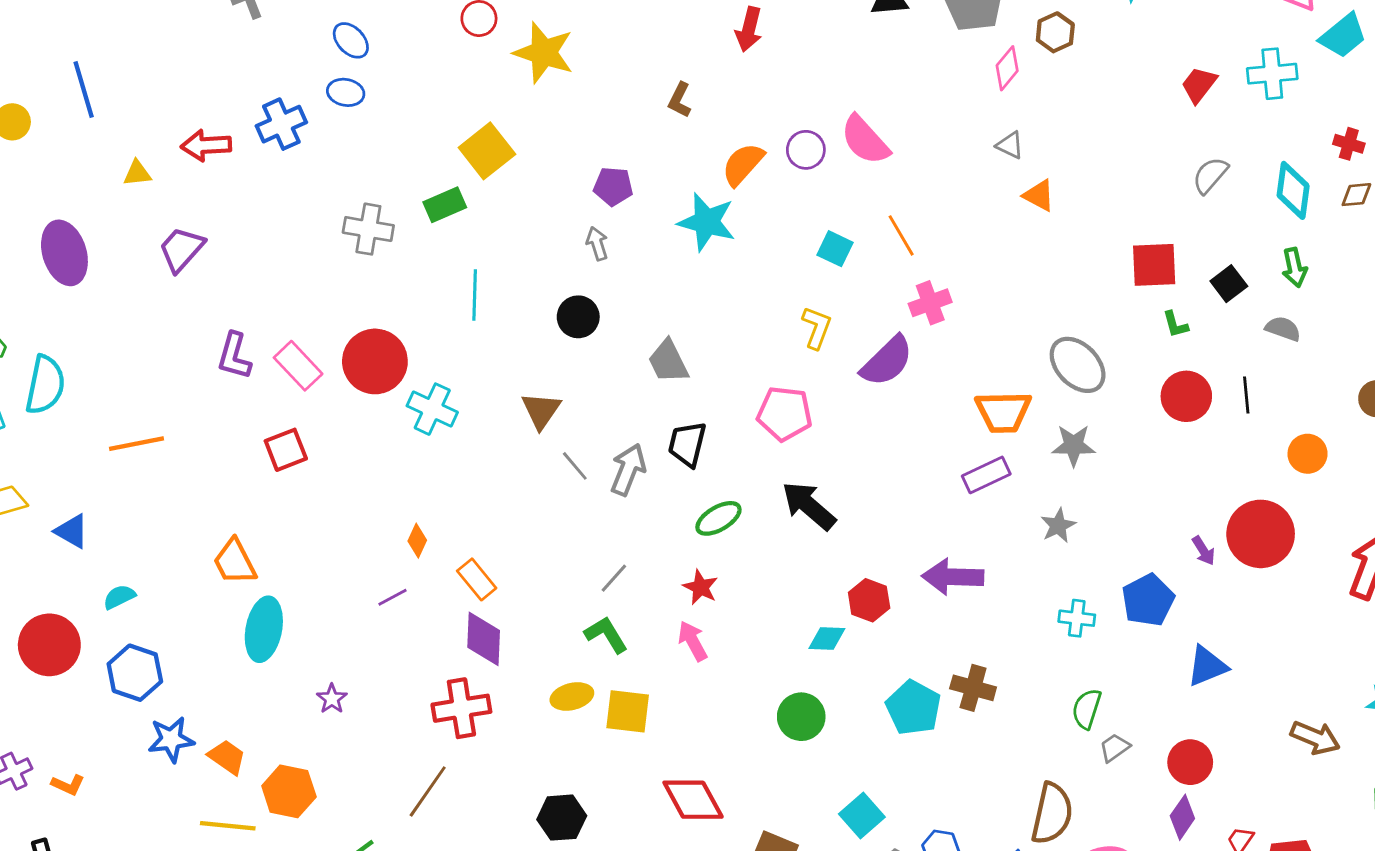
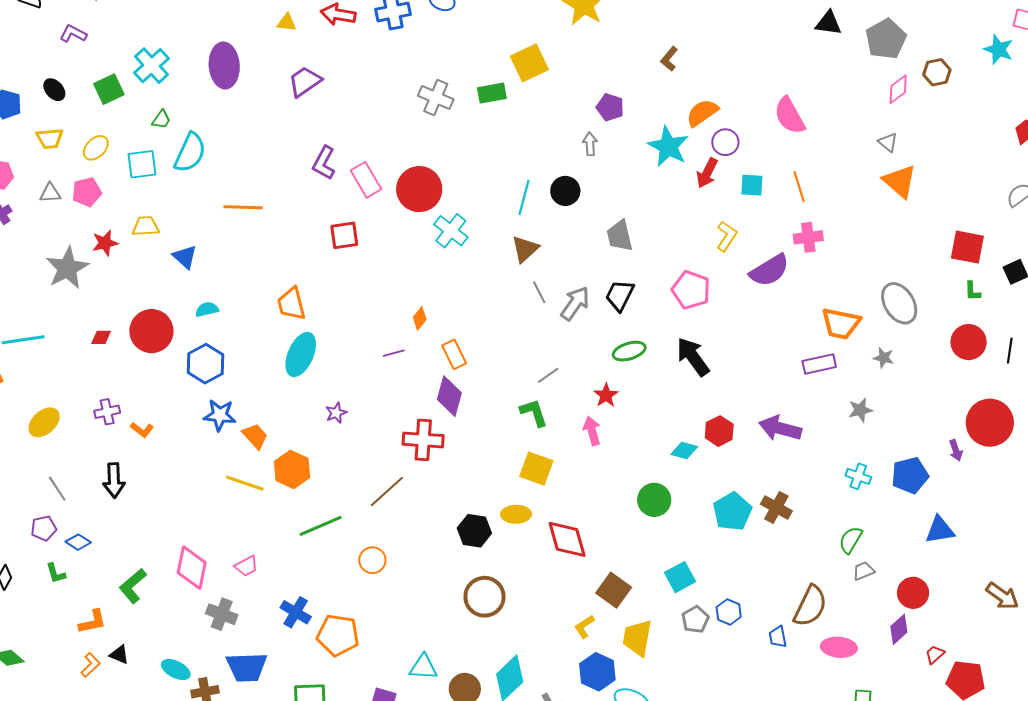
red arrow: (749, 29) -> (707, 173), moved
purple circle: (806, 150) -> (725, 142), moved
orange triangle: (1039, 195) -> (900, 181), size x1.5
cyan square: (835, 249) -> (752, 185), turned -35
cyan line: (475, 295) -> (524, 197), moved
gray star: (1074, 445) -> (884, 358), size x0.7
red circle: (1261, 534) -> (990, 423), moved
yellow ellipse: (572, 696) -> (516, 514), moved

